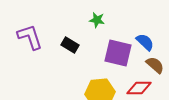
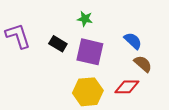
purple square: (118, 53) -> (90, 52), moved

